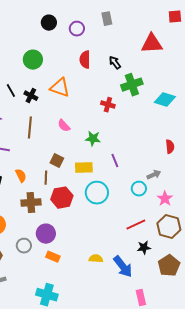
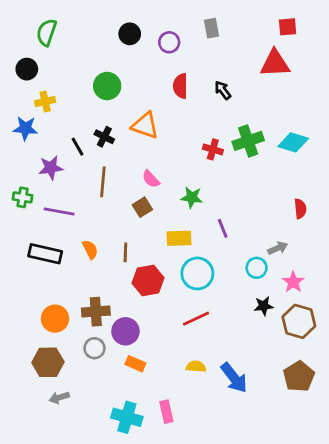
red square: (175, 17) -> (288, 27), moved
green cross: (132, 85) -> (248, 141), moved
black line: (11, 91) -> (78, 147), moved
brown square: (57, 161) -> (142, 207), moved, turned 32
brown cross: (31, 203) -> (96, 312), moved
red line: (136, 225) -> (196, 319), moved
black star: (144, 248) -> (264, 306), moved
pink rectangle: (141, 298) -> (166, 412), moved

